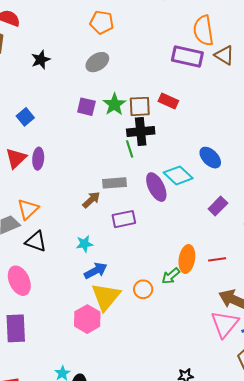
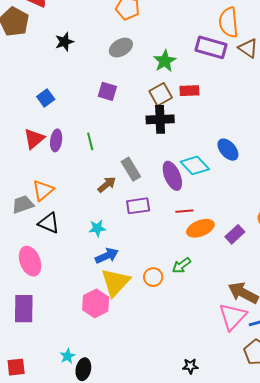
red rectangle: (168, 101) -> (189, 91), turned -30
green star: (114, 104) -> (165, 61), moved
brown square: (140, 106) -> (161, 94), turned -30
green line: (130, 149) -> (90, 141), moved
gray rectangle: (115, 183) -> (131, 169), turned 60
purple rectangle: (218, 206) -> (235, 234), moved
orange ellipse: (187, 259) -> (200, 228), moved, turned 56
red line: (217, 259) -> (184, 211), moved

